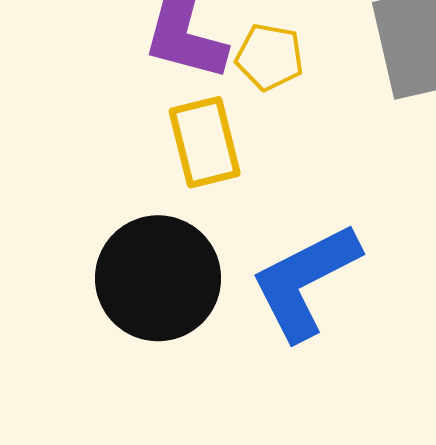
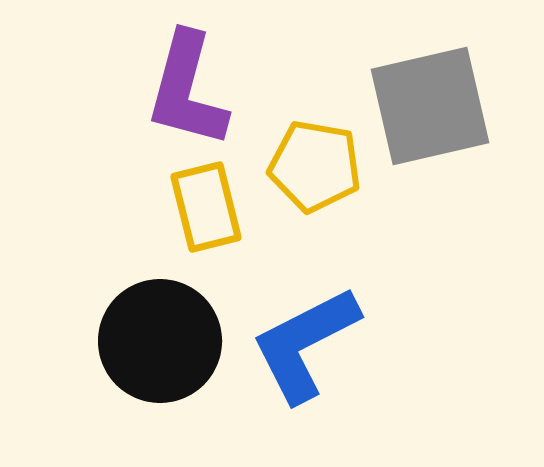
yellow pentagon: (270, 57) -> (315, 166), moved, size x1.4

